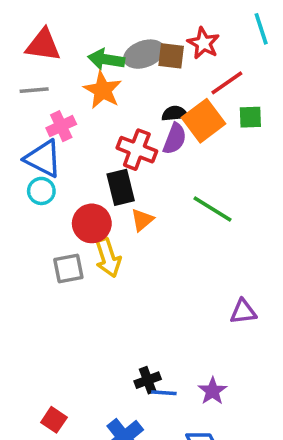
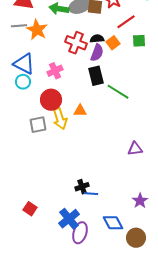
orange star: (103, 90) -> (37, 30), moved
orange square: (203, 121) -> (113, 43), size x0.6
pink cross: (61, 126) -> (55, 71), moved
red cross: (137, 150) -> (76, 43), moved
black rectangle: (121, 187) -> (96, 76), moved
orange triangle: (142, 220) -> (80, 111), moved, turned 40
purple star: (213, 391) -> (140, 201), moved

